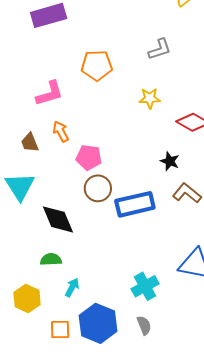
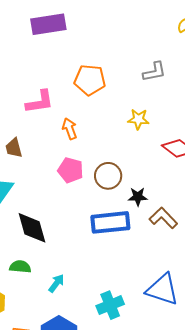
orange arrow: (61, 131) -> (70, 129), moved
black star: (170, 161) -> (138, 197), moved, turned -30
brown circle: (98, 188) -> (108, 176), moved
cyan arrow: (72, 287) -> (56, 283), moved

